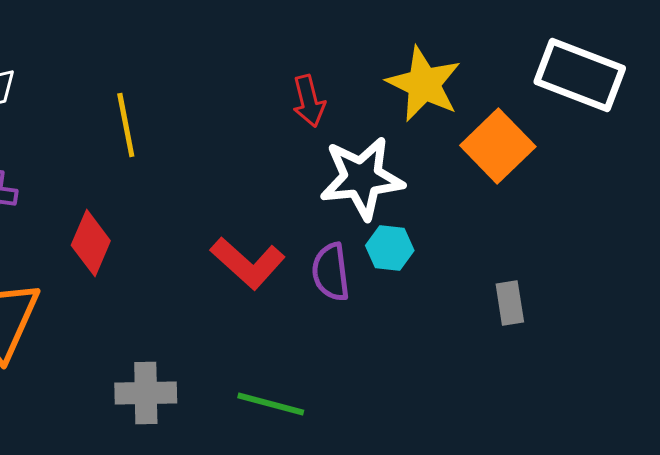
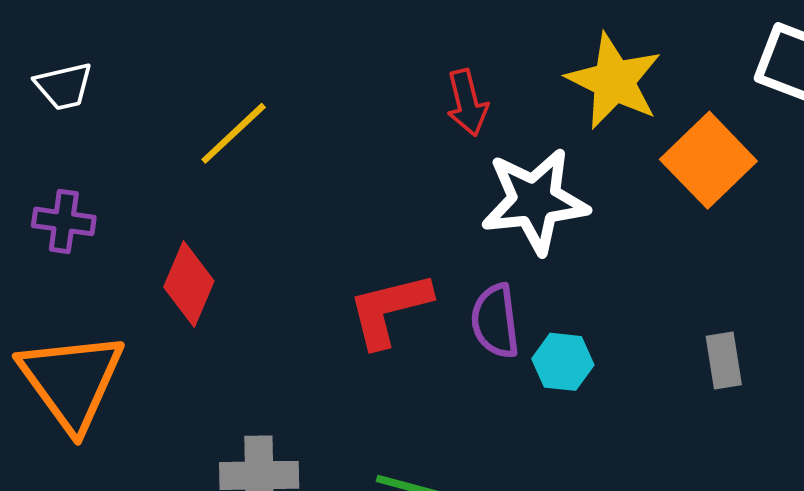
yellow line: (126, 125) -> (234, 133), turned 58
cyan hexagon: (390, 248) -> (563, 362), moved
red L-shape: (248, 263) -> (389, 310), turned 124

